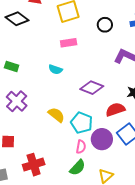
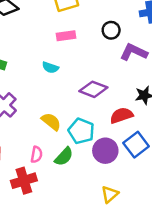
black circle: (105, 25) -> (111, 30), moved
pink semicircle: (81, 147) -> (37, 155), moved
green semicircle: (78, 168) -> (64, 157), moved

